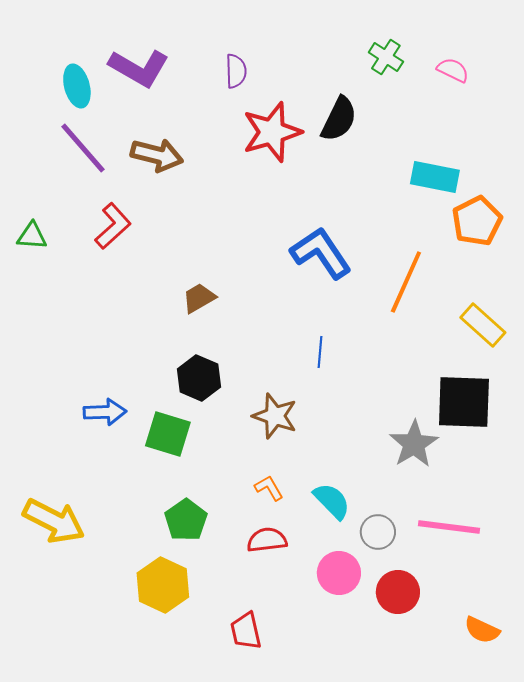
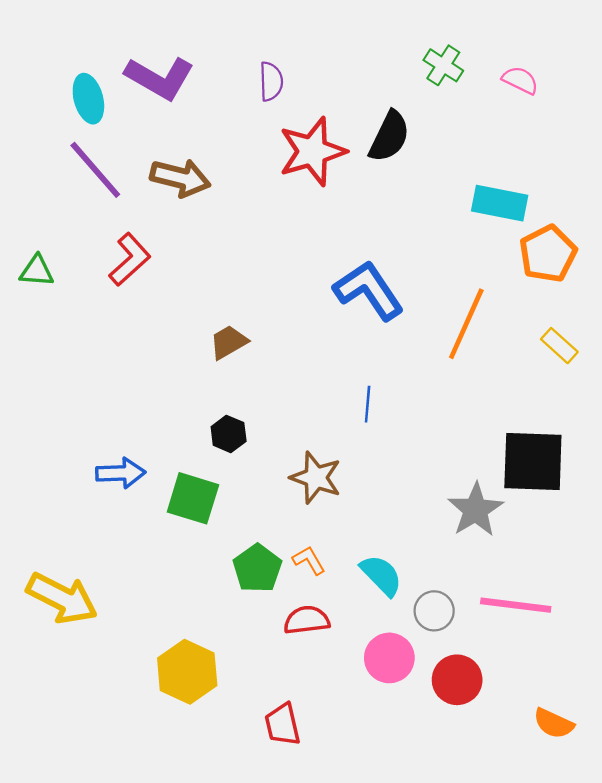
yellow rectangle: (483, 325) -> (559, 346), moved, size x0.7
black hexagon: (199, 378) -> (229, 434), size x0.7
green pentagon: (186, 520) -> (257, 568), moved

